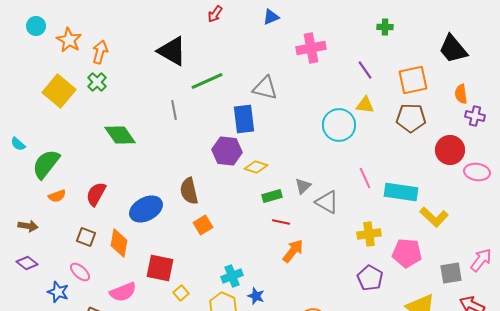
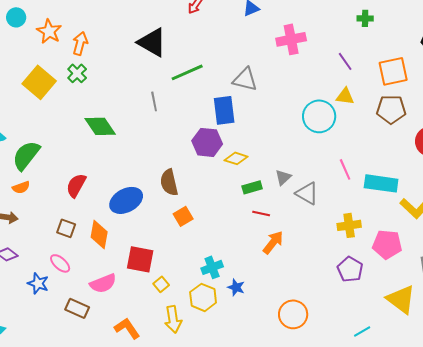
orange semicircle: (57, 196) -> (21, 187), moved

